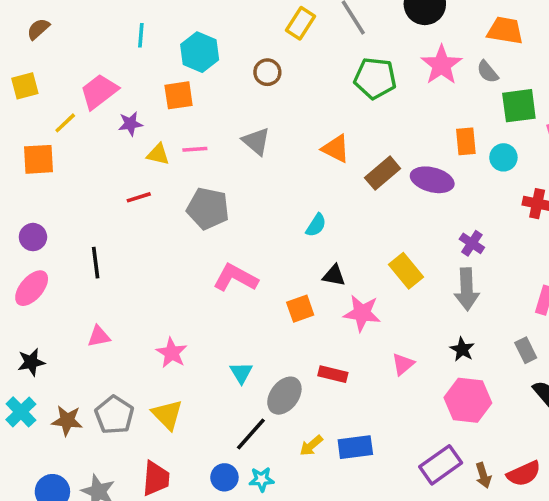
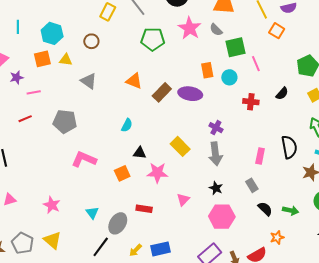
pink line: (195, 149) -> (34, 92), moved
yellow triangle: (158, 154) -> (66, 60), moved

